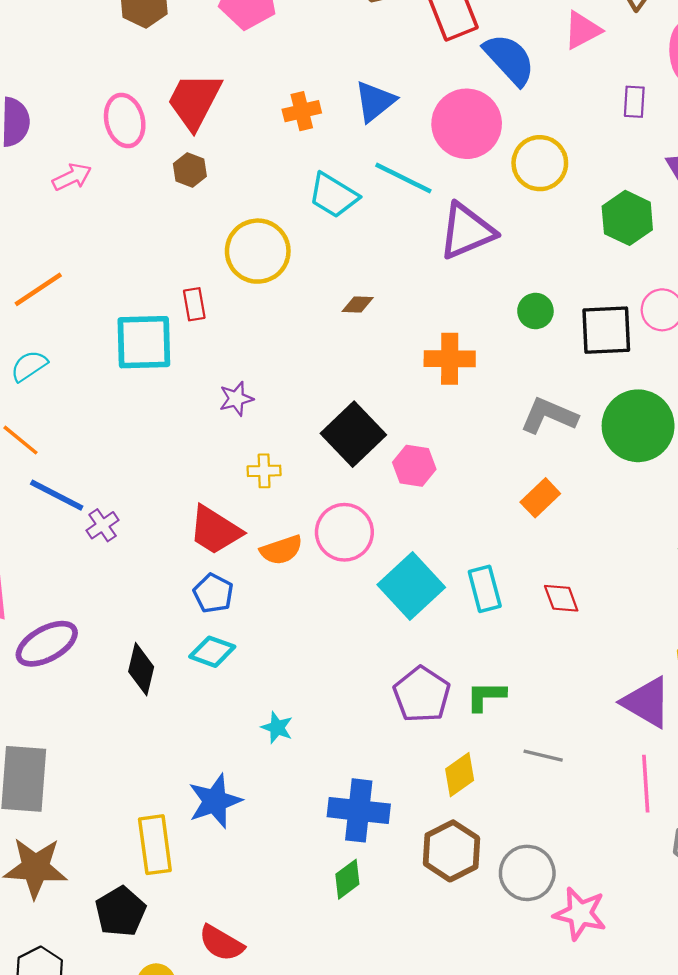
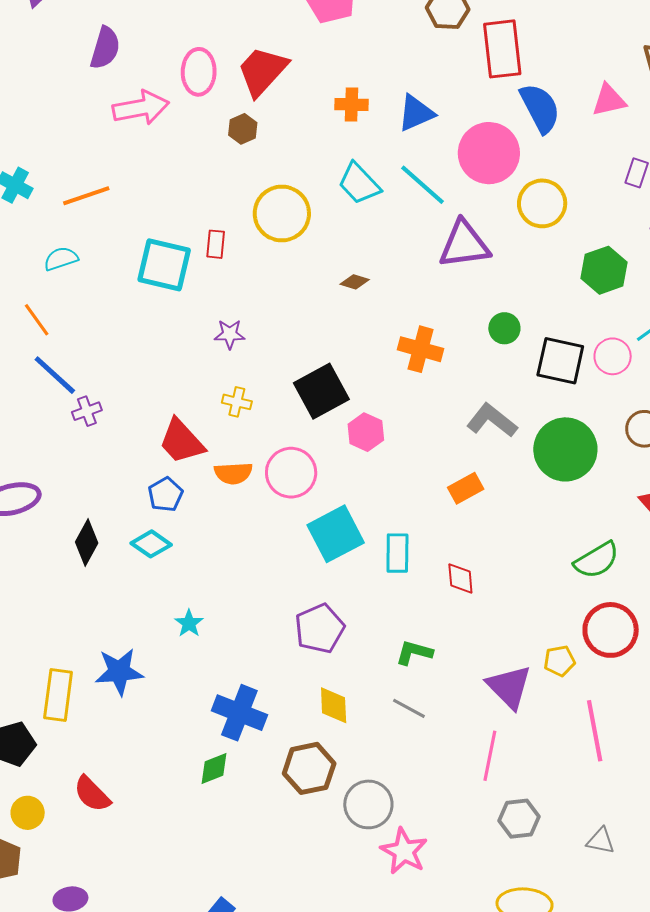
pink arrow: (72, 177) -> (141, 108), size x1.6
green L-shape: (486, 696) -> (414, 653), moved
yellow diamond: (460, 775) -> (334, 705), turned -72

